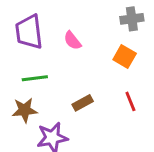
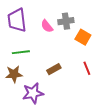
gray cross: (132, 19) -> (66, 21), moved

